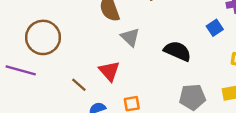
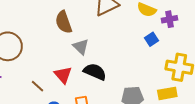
black semicircle: (177, 51) -> (95, 72), moved

